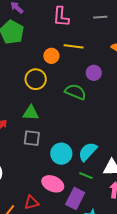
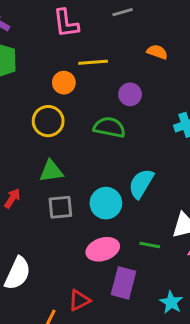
cyan semicircle: (88, 152) -> (141, 184), moved
cyan circle: (61, 154) -> (106, 203), moved
pink ellipse: (53, 184) -> (103, 249), moved, turned -30
purple rectangle: (75, 199) -> (124, 283), moved

